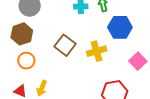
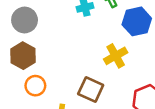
brown square: (65, 45) -> (91, 90), moved

